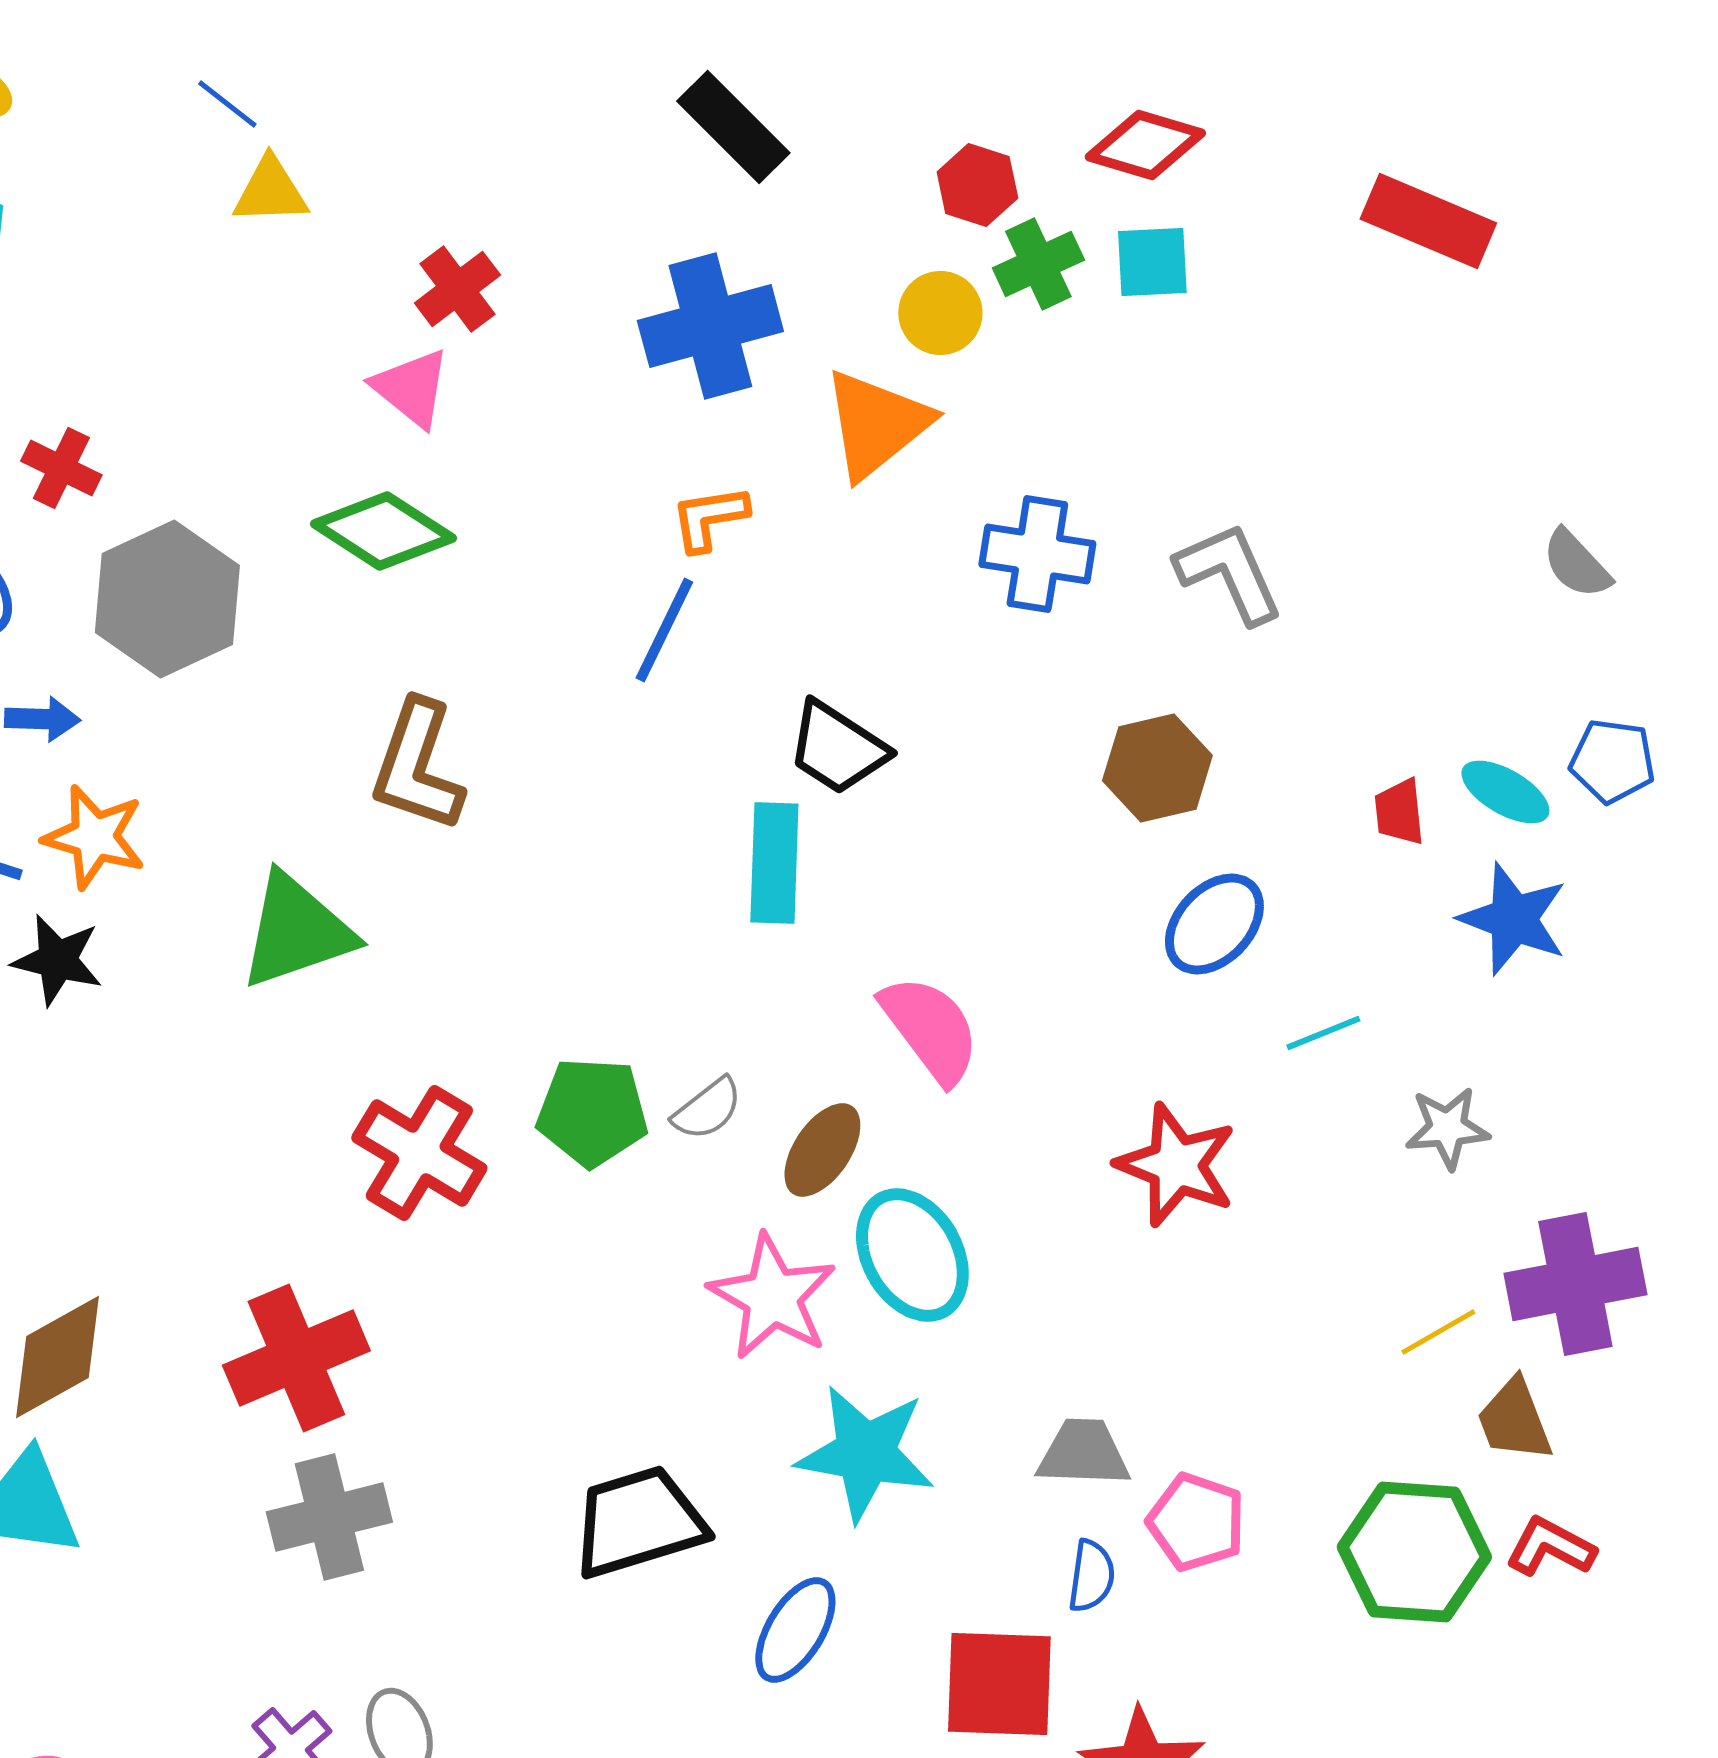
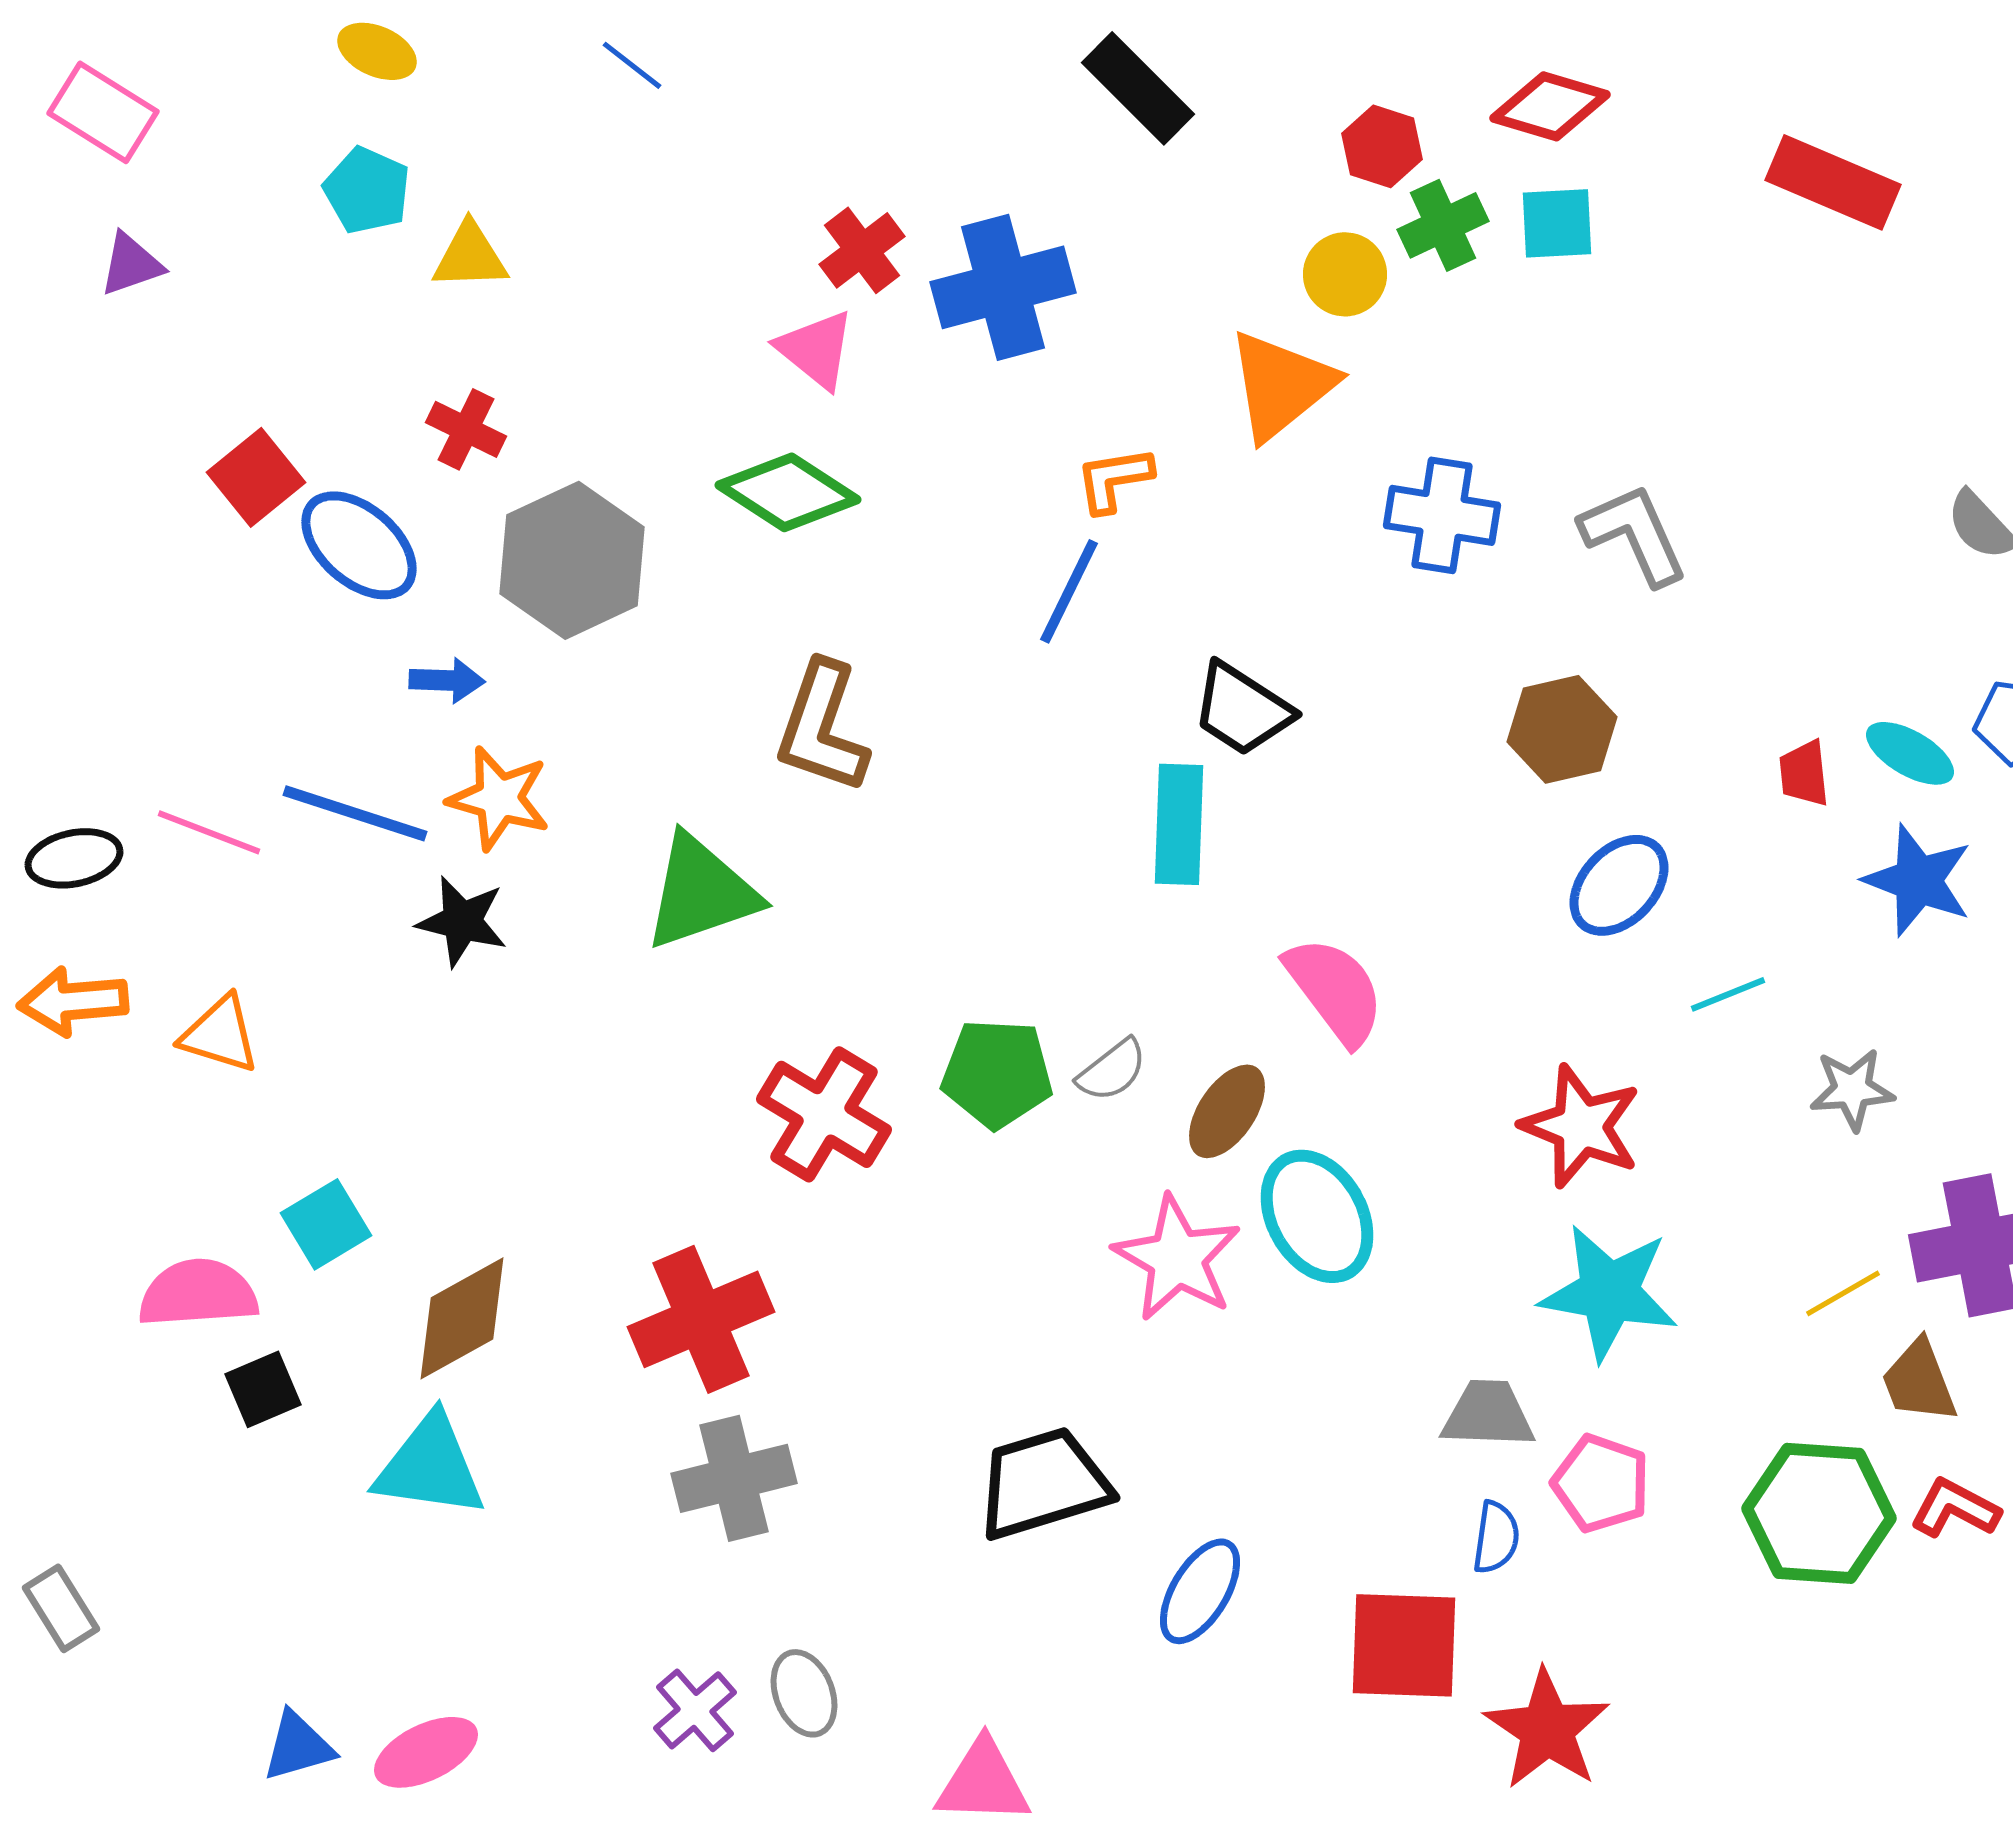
yellow triangle: (270, 191) -> (470, 256), moved
blue cross: (710, 326) -> (1003, 287), moved
cyan star: (865, 1453) -> (1609, 1292), moved

